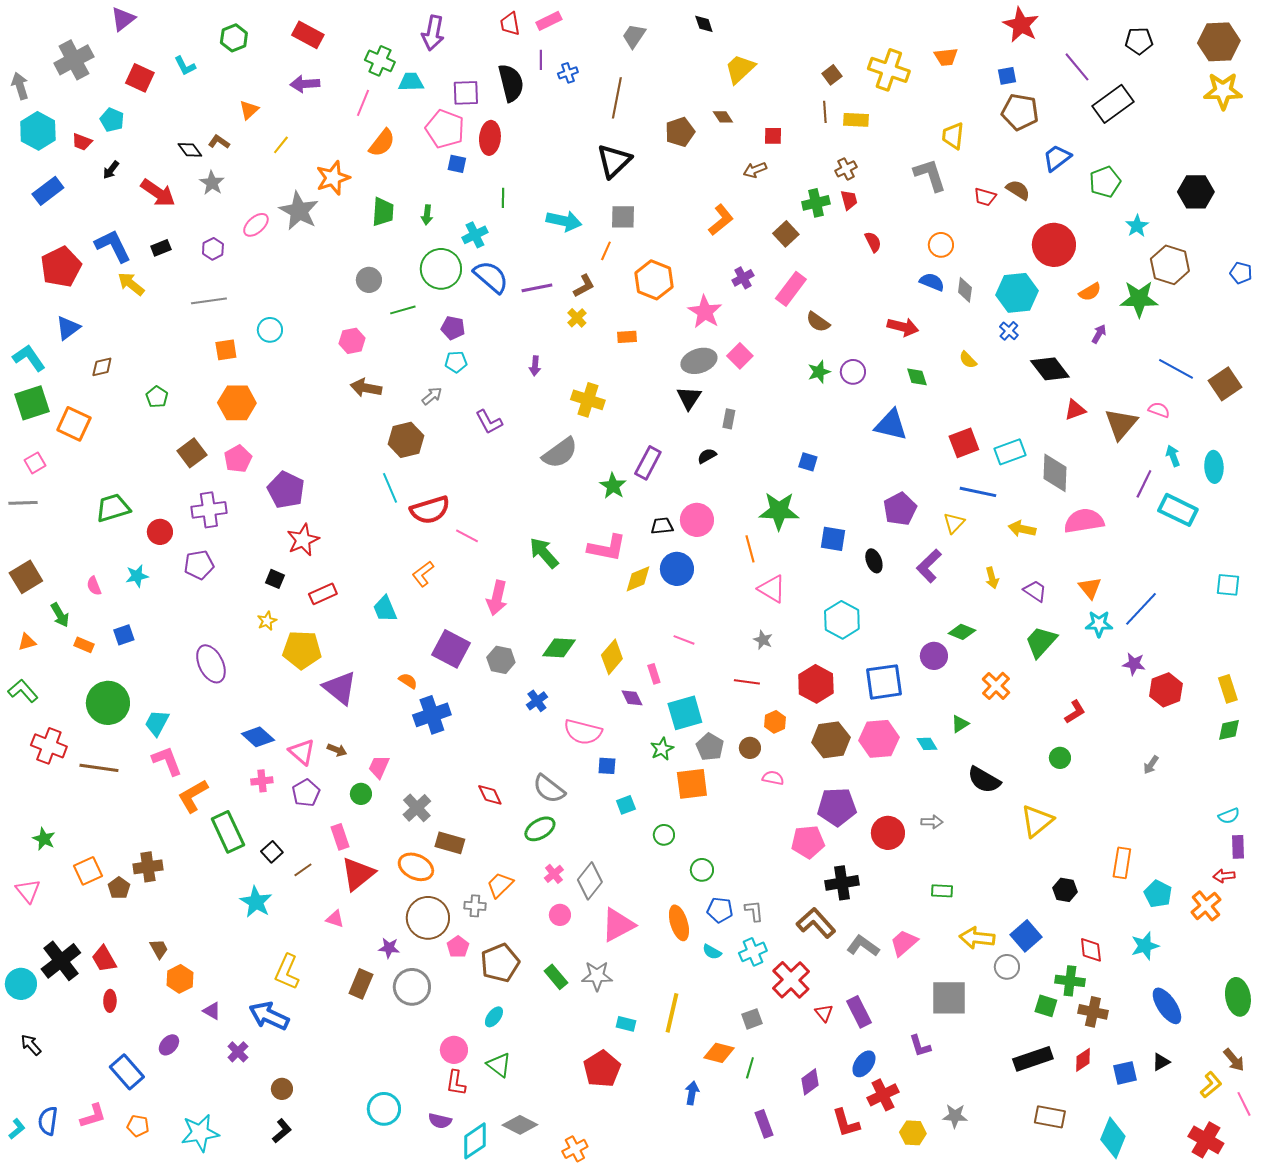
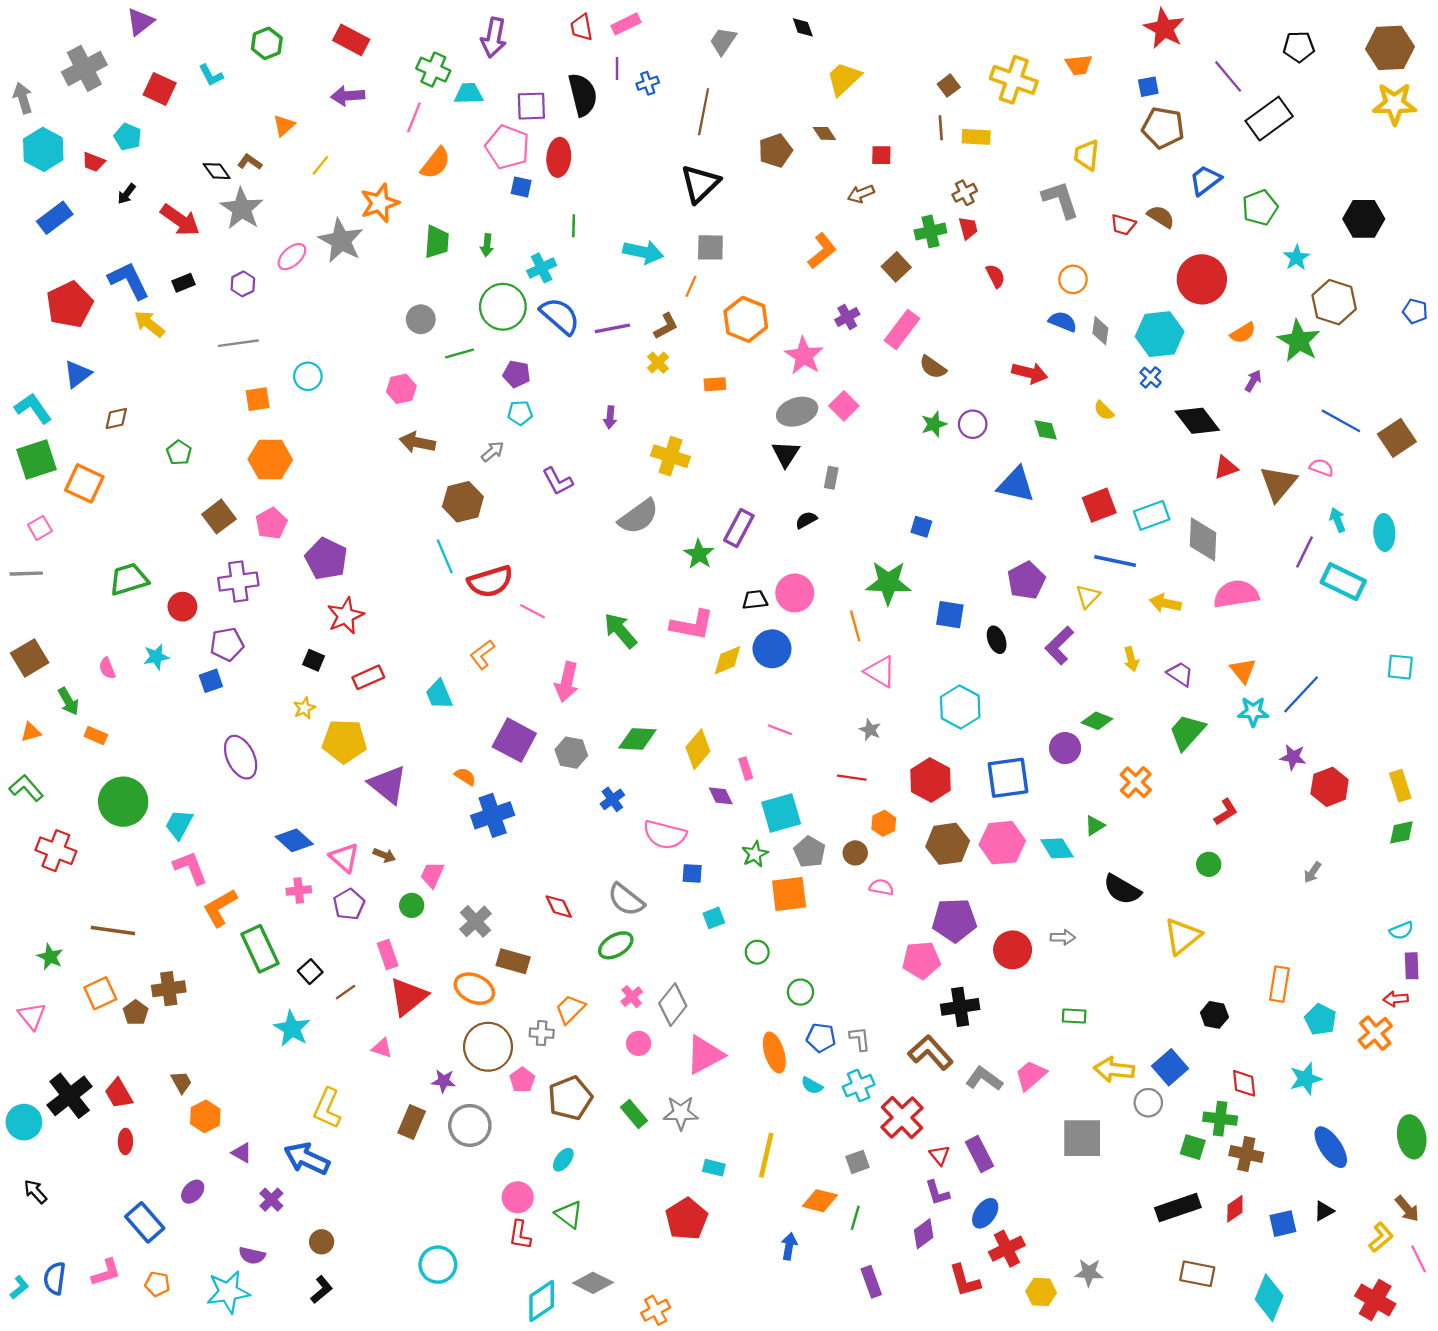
gray star: (212, 183) -> (242, 209), size x1.5
green star: (1139, 299) -> (1299, 341), turned 30
blue square: (124, 635) -> (211, 681), moved
cyan diamond: (927, 744) -> (1057, 848), size x1.4
brown line: (99, 768) -> (113, 930), moved
purple L-shape: (920, 1046) -> (937, 1193), moved
purple semicircle: (440, 1121) -> (252, 1255), moved

